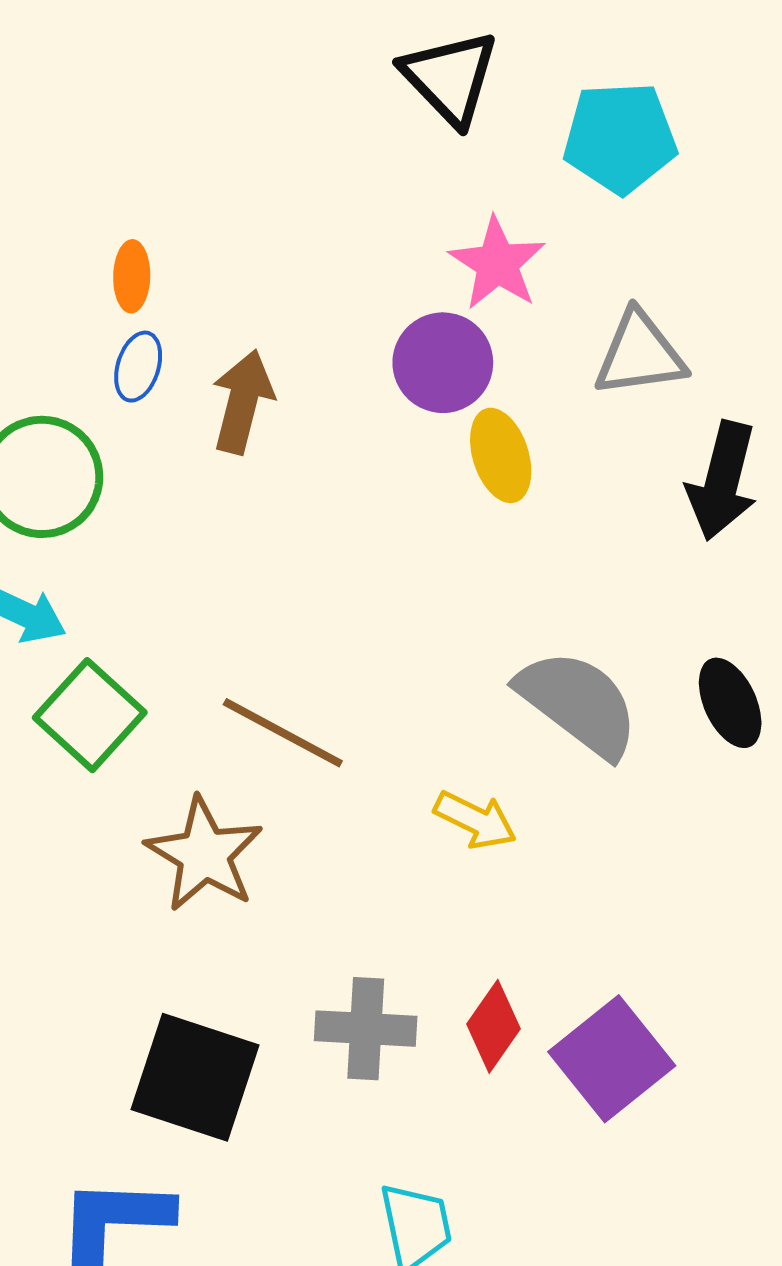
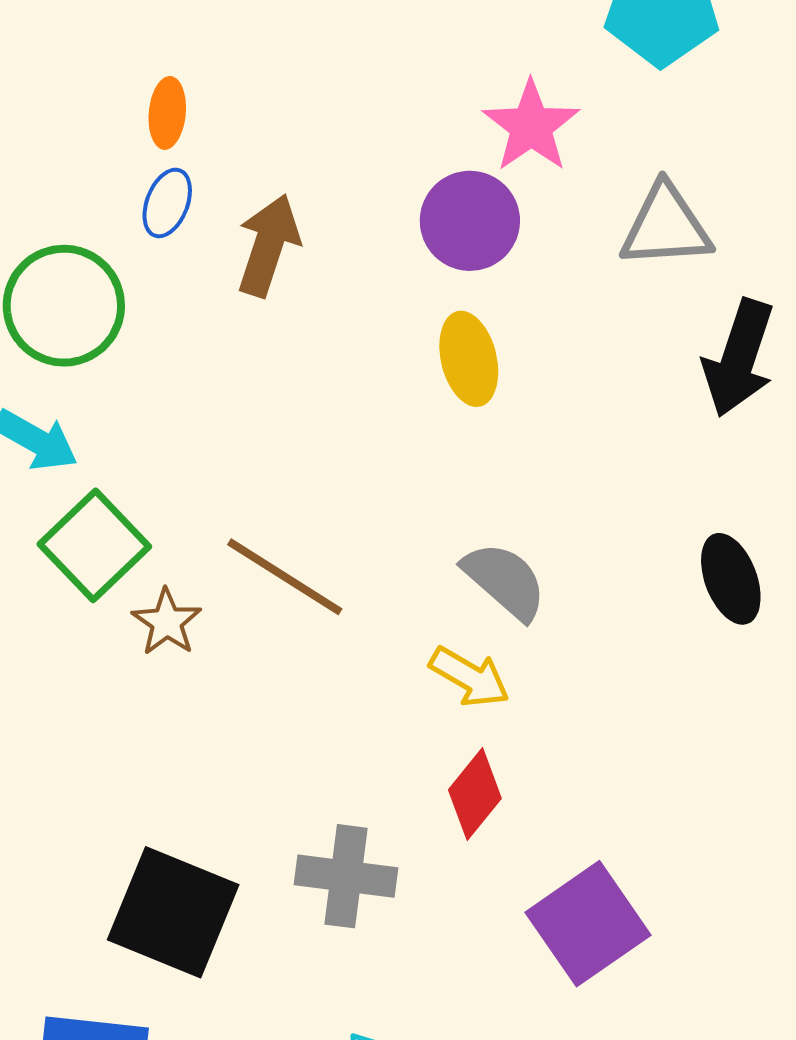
yellow ellipse: (501, 455) -> (469, 359), moved
gray semicircle: (578, 703) -> (505, 581), moved, size x0.7
brown star: (204, 854) -> (167, 622), moved, size x0.6
red diamond: (493, 1026) -> (475, 794), moved

